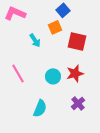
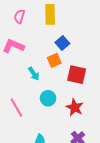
red star: (75, 73) -> (75, 107), turned -30
cyan circle: (53, 76) -> (48, 98), moved

